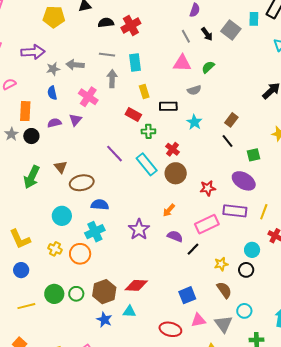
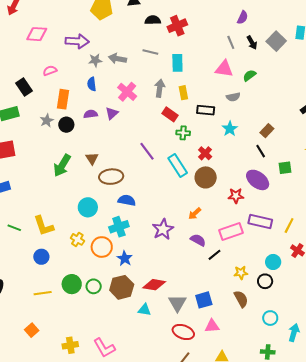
gray arrow: (112, 79) -> (160, 88), moved
purple ellipse: (244, 181) -> (258, 180), moved
cyan circle: (244, 311) -> (270, 318), moved
blue star: (104, 320) -> (125, 258), moved
gray triangle: (223, 324) -> (177, 303), moved

